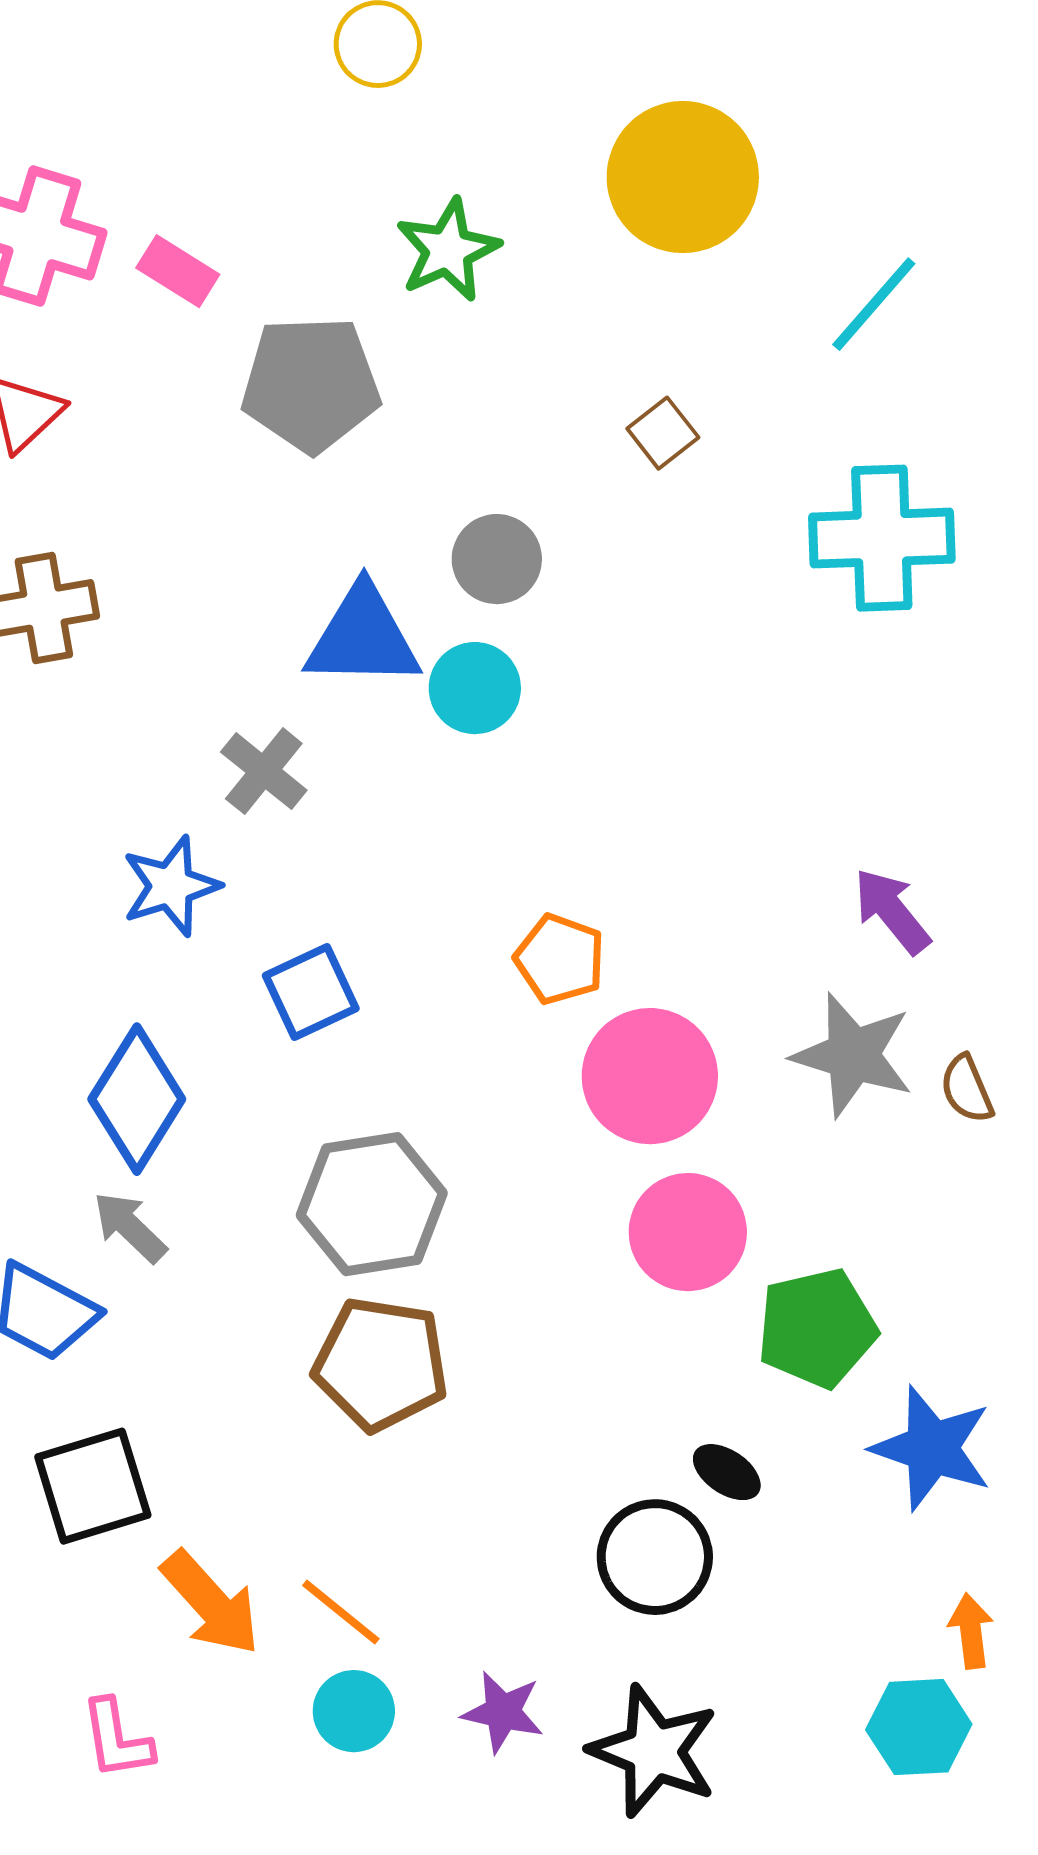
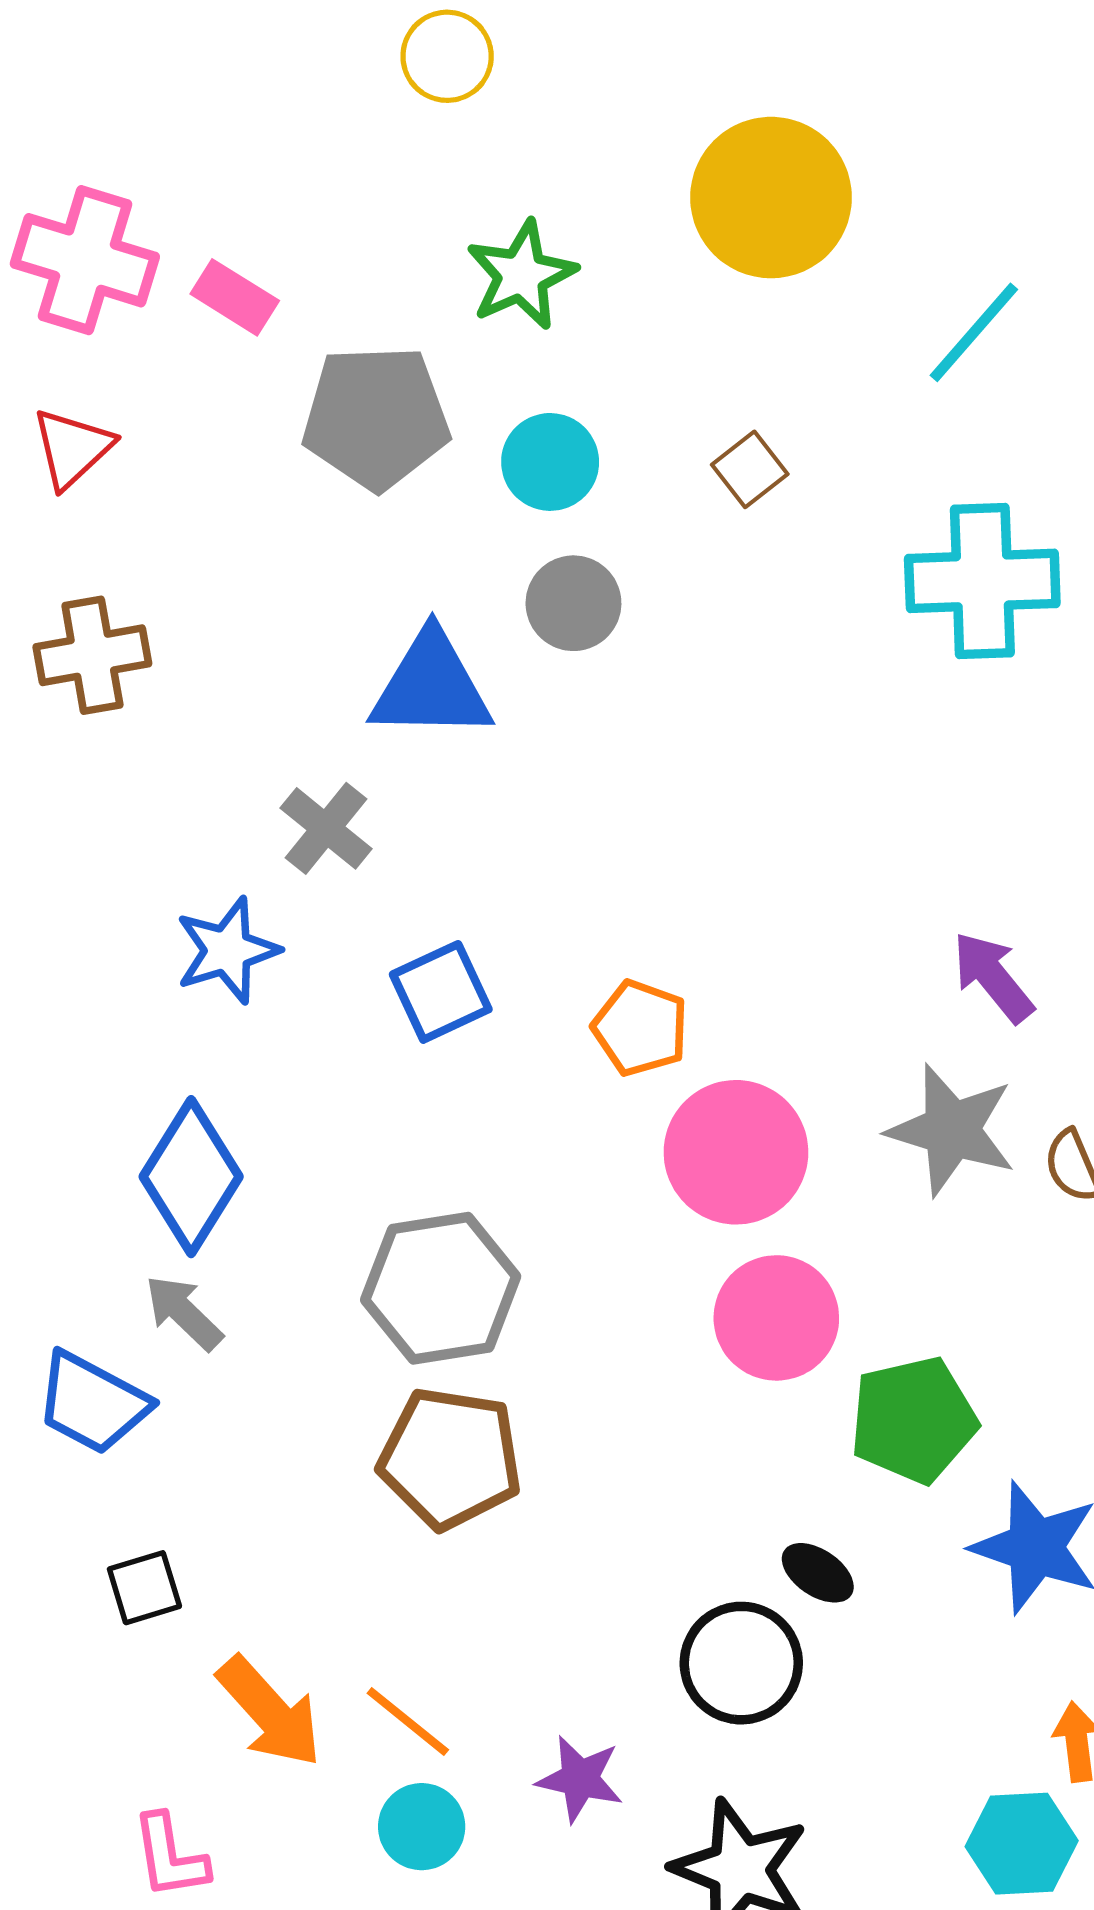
cyan circle: (475, 688) -> (550, 462), moved
blue square: (311, 992) -> (441, 992), moved
black square: (93, 1486) -> (144, 1588), size x0.6
purple star: (503, 1712) -> (580, 1779), moved

